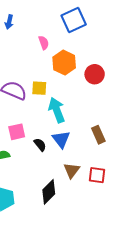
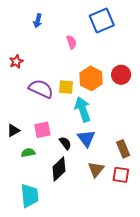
orange hexagon: (64, 63) -> (91, 78), moved
brown rectangle: (98, 135) -> (123, 149), moved
black diamond: (49, 192) -> (59, 169), moved

